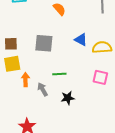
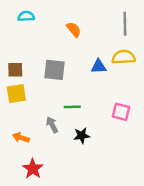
blue triangle: (81, 40) -> (99, 67), turned -32
yellow semicircle: (102, 47) -> (124, 57), moved
orange arrow: (25, 80) -> (21, 138), moved, turned -72

